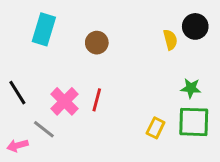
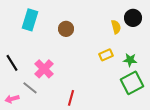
red line: (97, 100) -> (71, 98), moved
green square: (194, 122) -> (132, 83), turned -30
yellow rectangle: (156, 128) -> (106, 55), moved, turned 40

